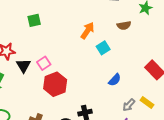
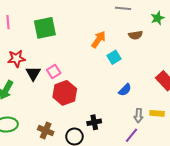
green square: (34, 20) -> (45, 28), size x1.6
yellow rectangle: (147, 102) -> (157, 113), turned -32
gray arrow: (129, 105) -> (139, 116), turned -40

